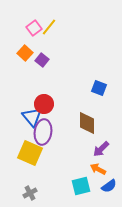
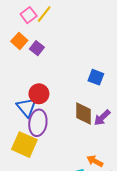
purple arrow: (101, 149) -> (102, 118), moved

